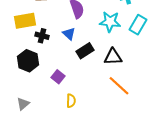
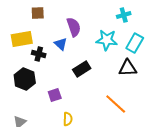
blue triangle: (69, 34) -> (61, 44), moved
black triangle: (113, 57) -> (128, 68), moved
purple square: (58, 77) -> (55, 95), turned 32

